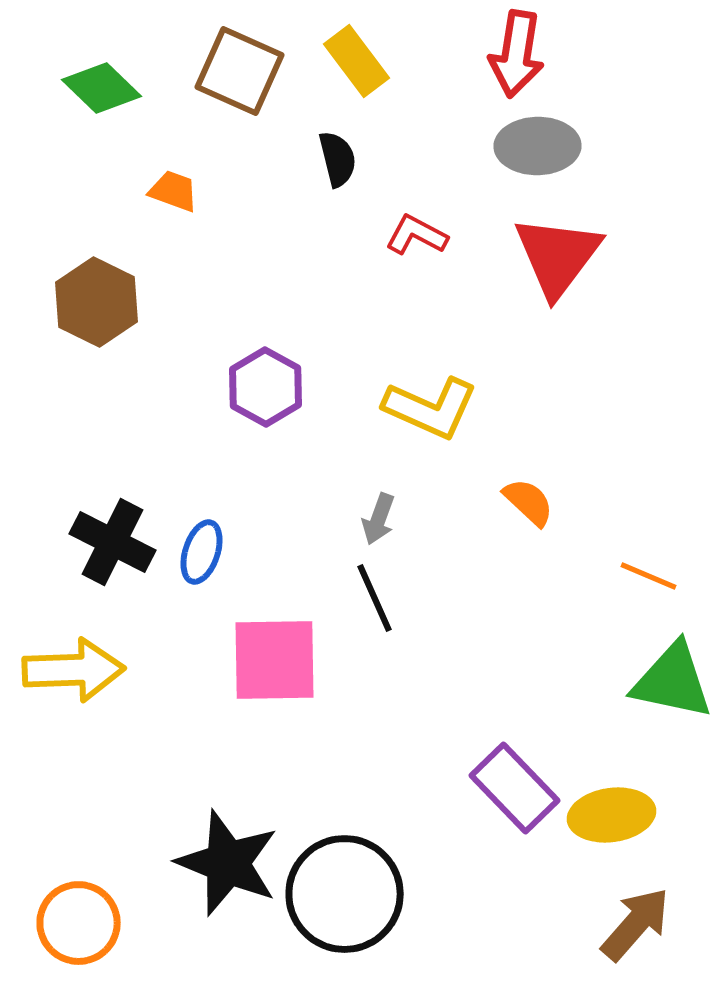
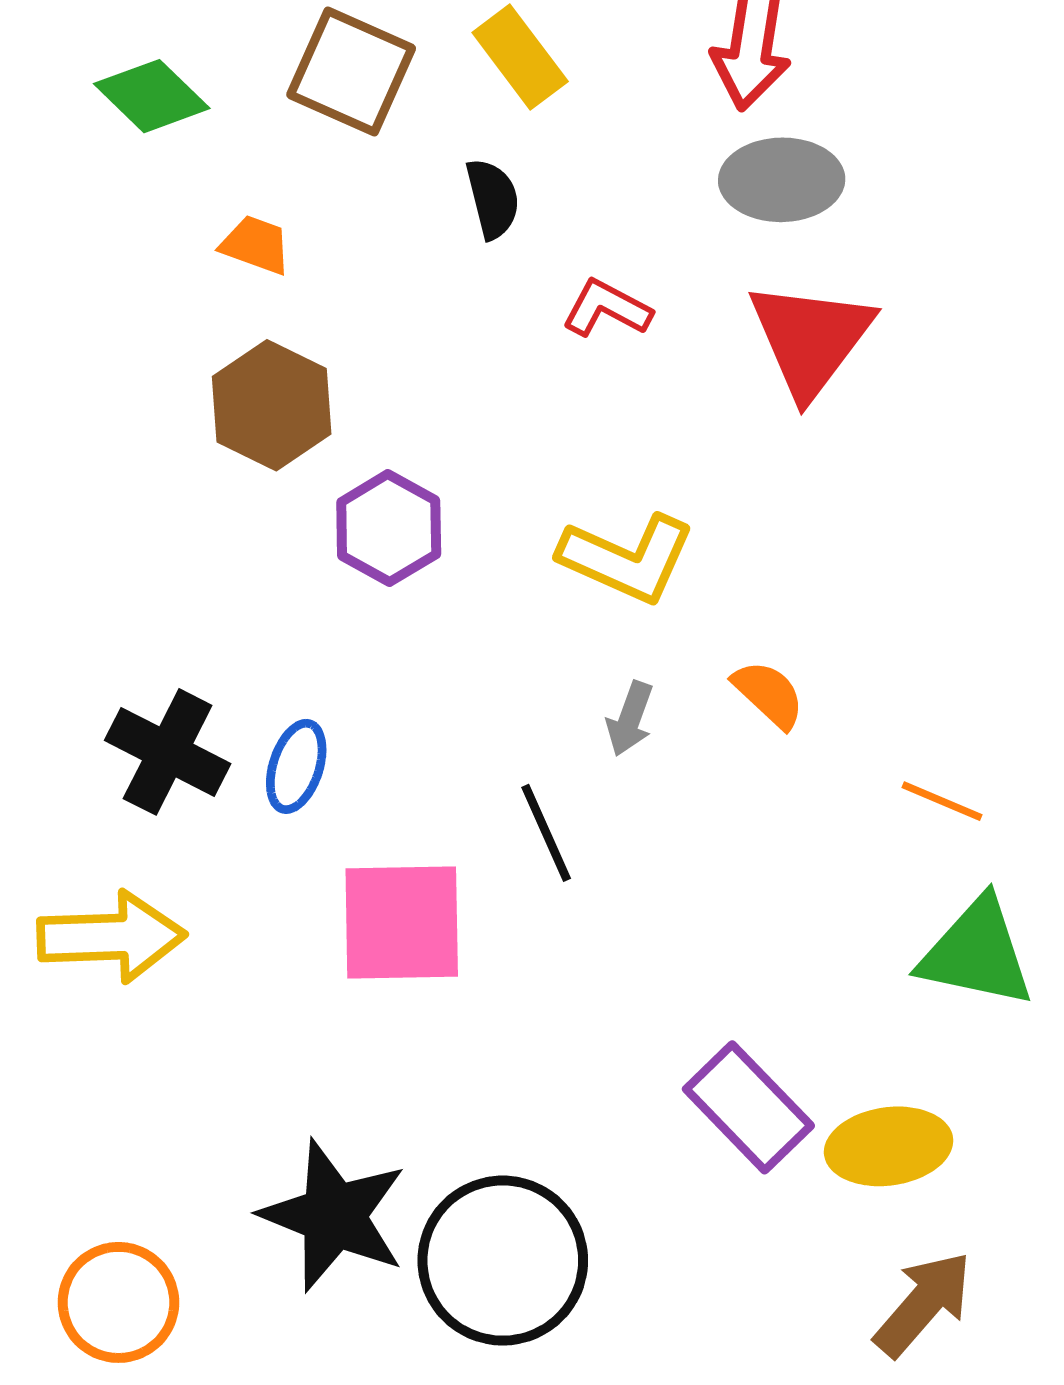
brown hexagon: (96, 302) -> (272, 405), moved
gray arrow: (378, 519) -> (630, 719), moved

